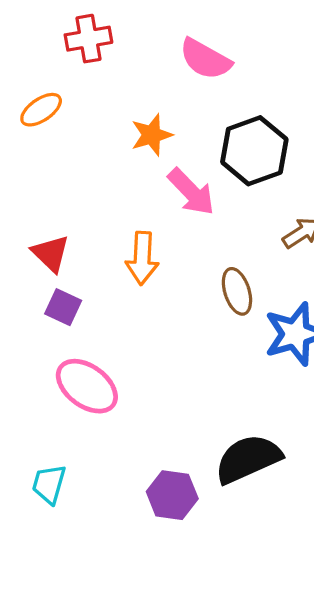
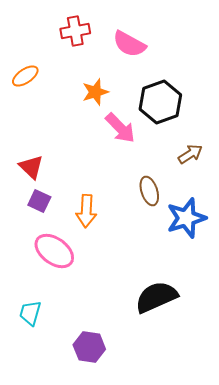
red cross: (88, 39) -> (75, 31), moved
orange arrow: (142, 258) -> (86, 211), moved
purple hexagon: (172, 495) -> (89, 347), moved

